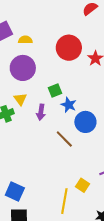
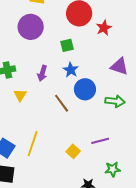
green square: (55, 90) -> (67, 45), moved
yellow triangle: (20, 99) -> (20, 95), moved
yellow line: (64, 201) -> (33, 144), moved

